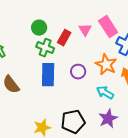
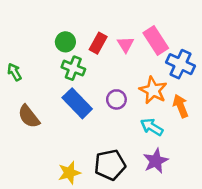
red rectangle: (64, 38) -> (98, 43), moved
blue rectangle: (48, 75) -> (77, 103), turned -45

